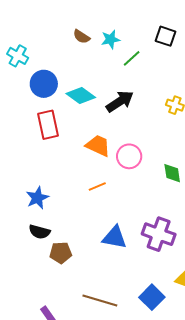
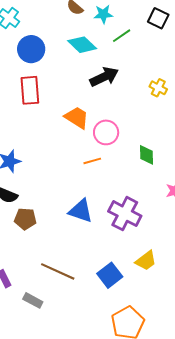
cyan diamond: (81, 96) -> (82, 45), moved
orange line: (97, 186) -> (92, 161), moved

